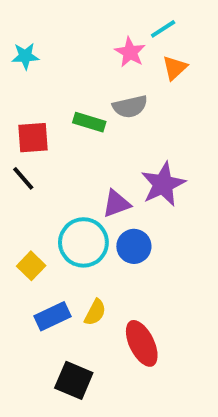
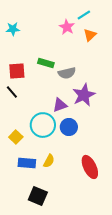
gray semicircle: (130, 107) -> (67, 73), moved
blue rectangle: (52, 316) -> (27, 163), turned 30
red ellipse: (142, 343) -> (90, 167), moved

